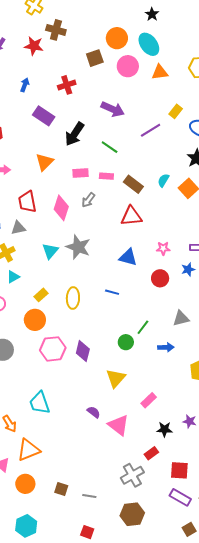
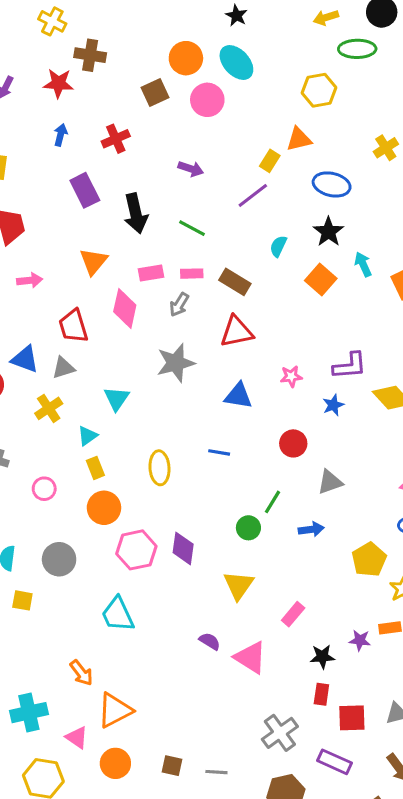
orange triangle: (160, 72) -> (299, 139), moved
blue arrow: (25, 85) -> (61, 135), moved
purple arrow: (113, 109) -> (191, 169), size x0.7
yellow rectangle: (176, 111) -> (270, 161), moved
purple rectangle: (44, 116) -> (85, 190), turned 35
black arrow: (75, 134) -> (136, 213), turned -40
cyan semicircle: (163, 180) -> (278, 246), moved
gray arrow: (88, 200) -> (179, 305), moved
pink diamond: (61, 208) -> (125, 308), moved
gray star: (78, 247) -> (176, 363), moved, turned -30
cyan triangle: (13, 277) -> (87, 436), moved
red circle: (160, 278) -> (293, 443), moved
yellow rectangle: (41, 295) -> (95, 468), moved, turned -64
cyan trapezoid: (40, 403) -> (118, 614), moved
red rectangle: (151, 453) -> (321, 694), moved, turned -40
purple rectangle: (180, 497) -> (334, 762), moved

